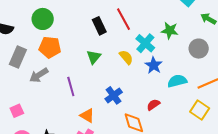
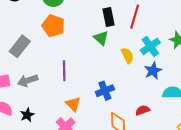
red line: (124, 19) -> (135, 17), turned 30
gray rectangle: (18, 57) -> (20, 46), moved
green triangle: (94, 57) -> (101, 38), moved, turned -42
gray arrow: (39, 75) -> (28, 80), moved

